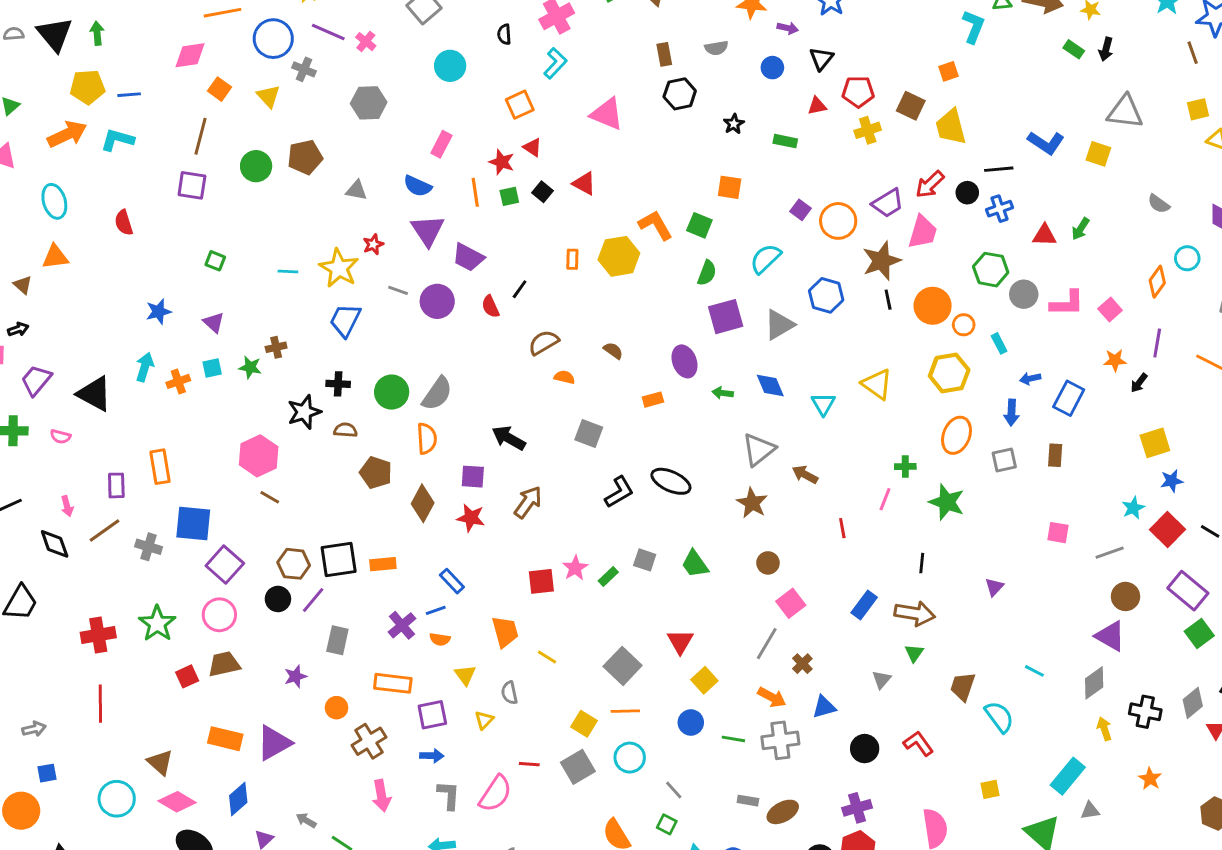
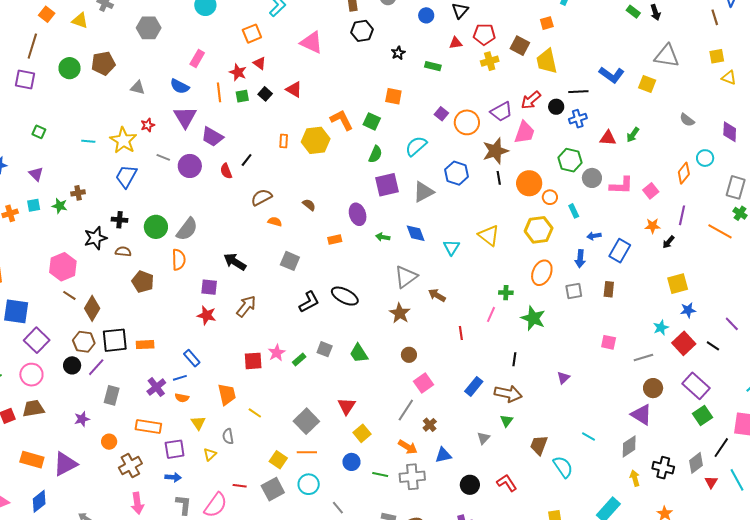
black arrow: (1106, 49) -> (655, 12), turned -35
yellow triangle: (268, 96) -> (80, 21), turned -30
brown diamond: (423, 503) -> (92, 308), moved

